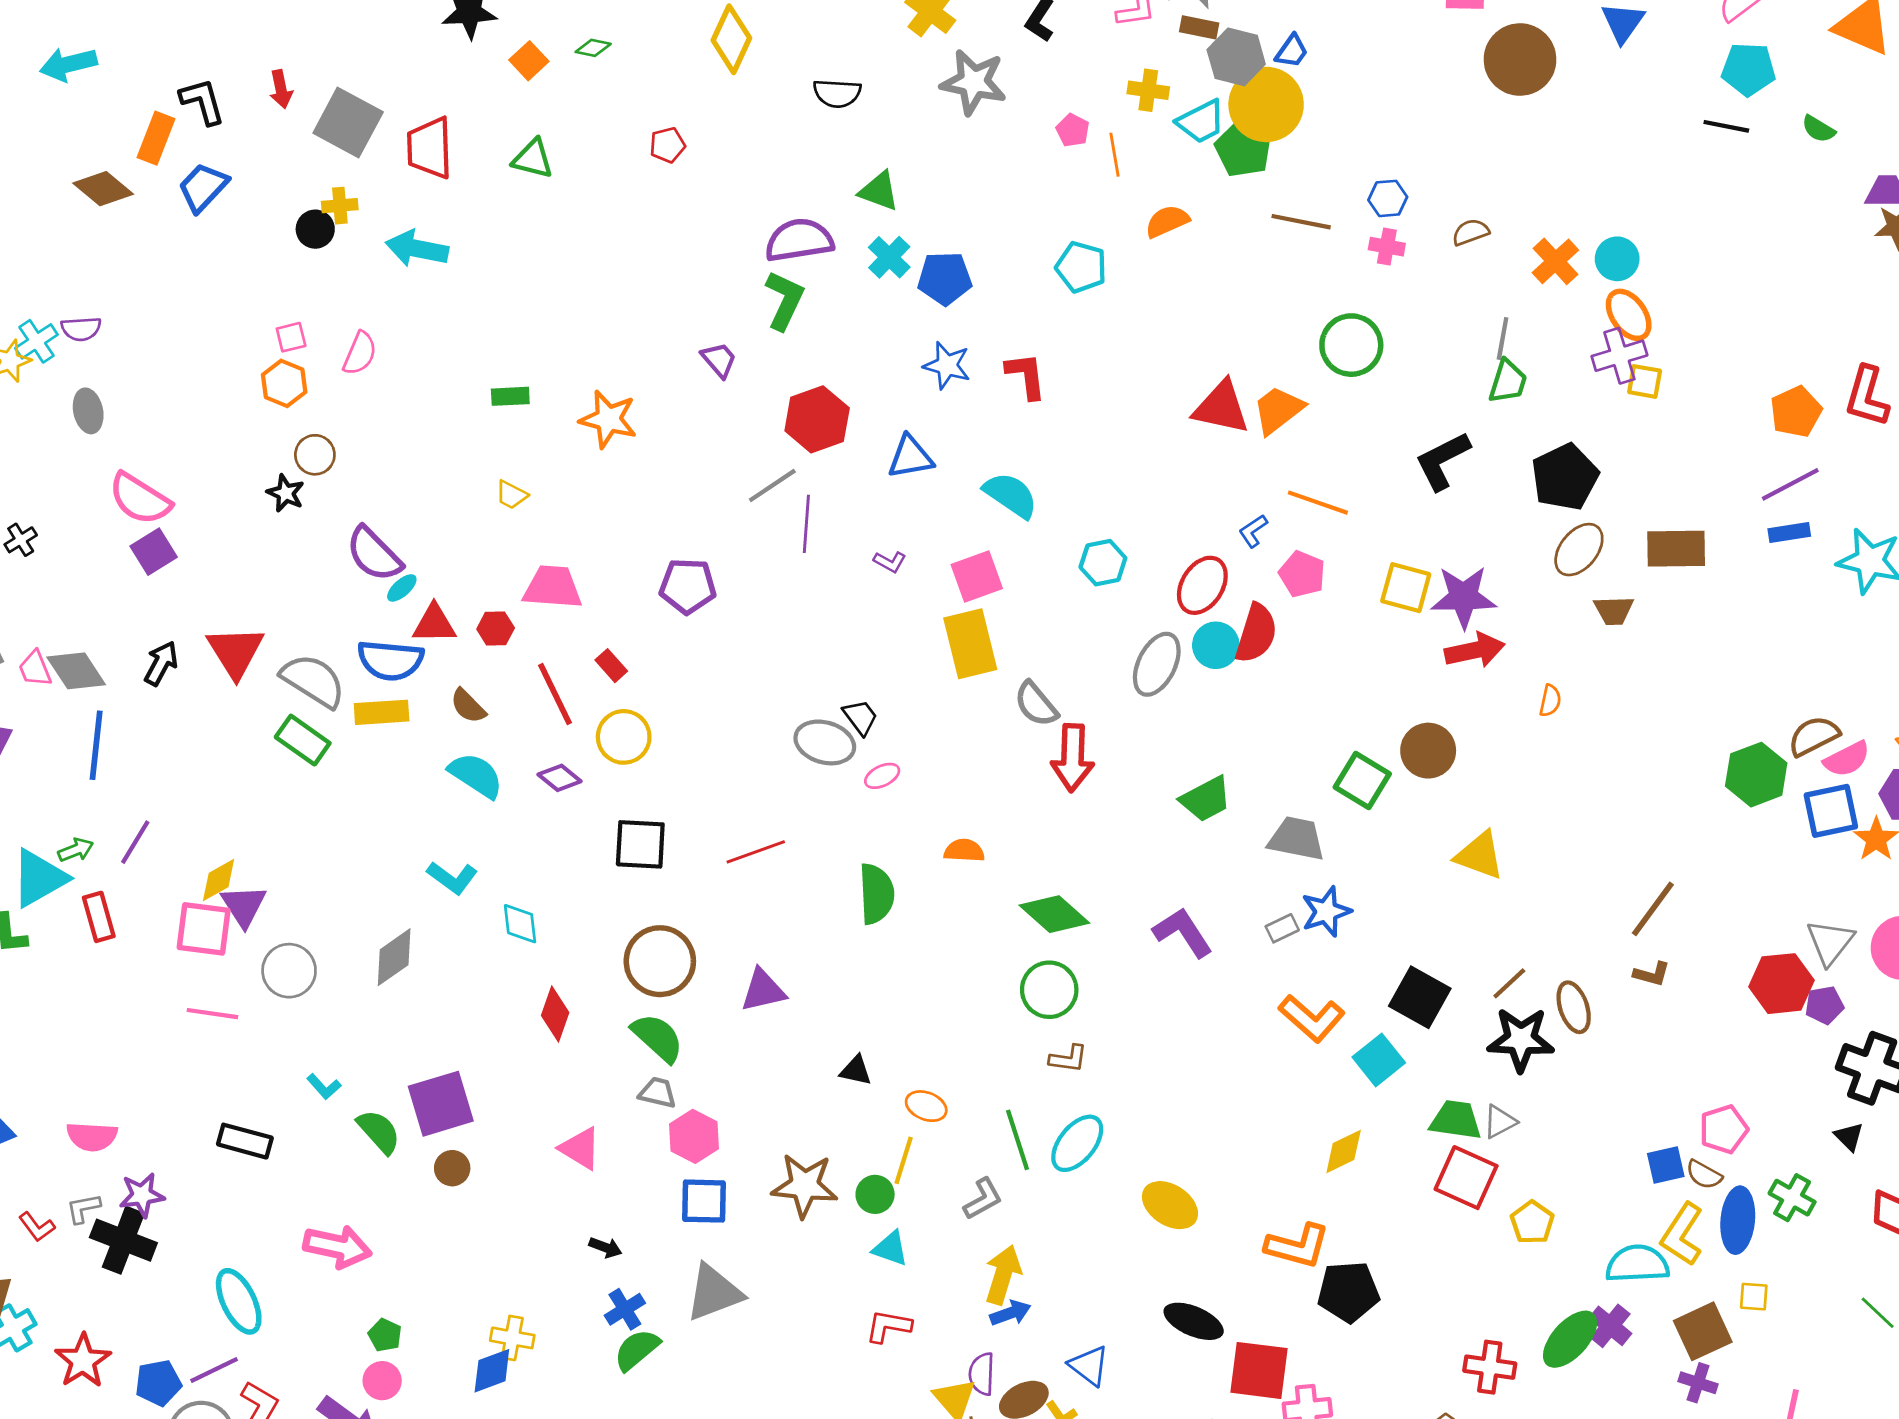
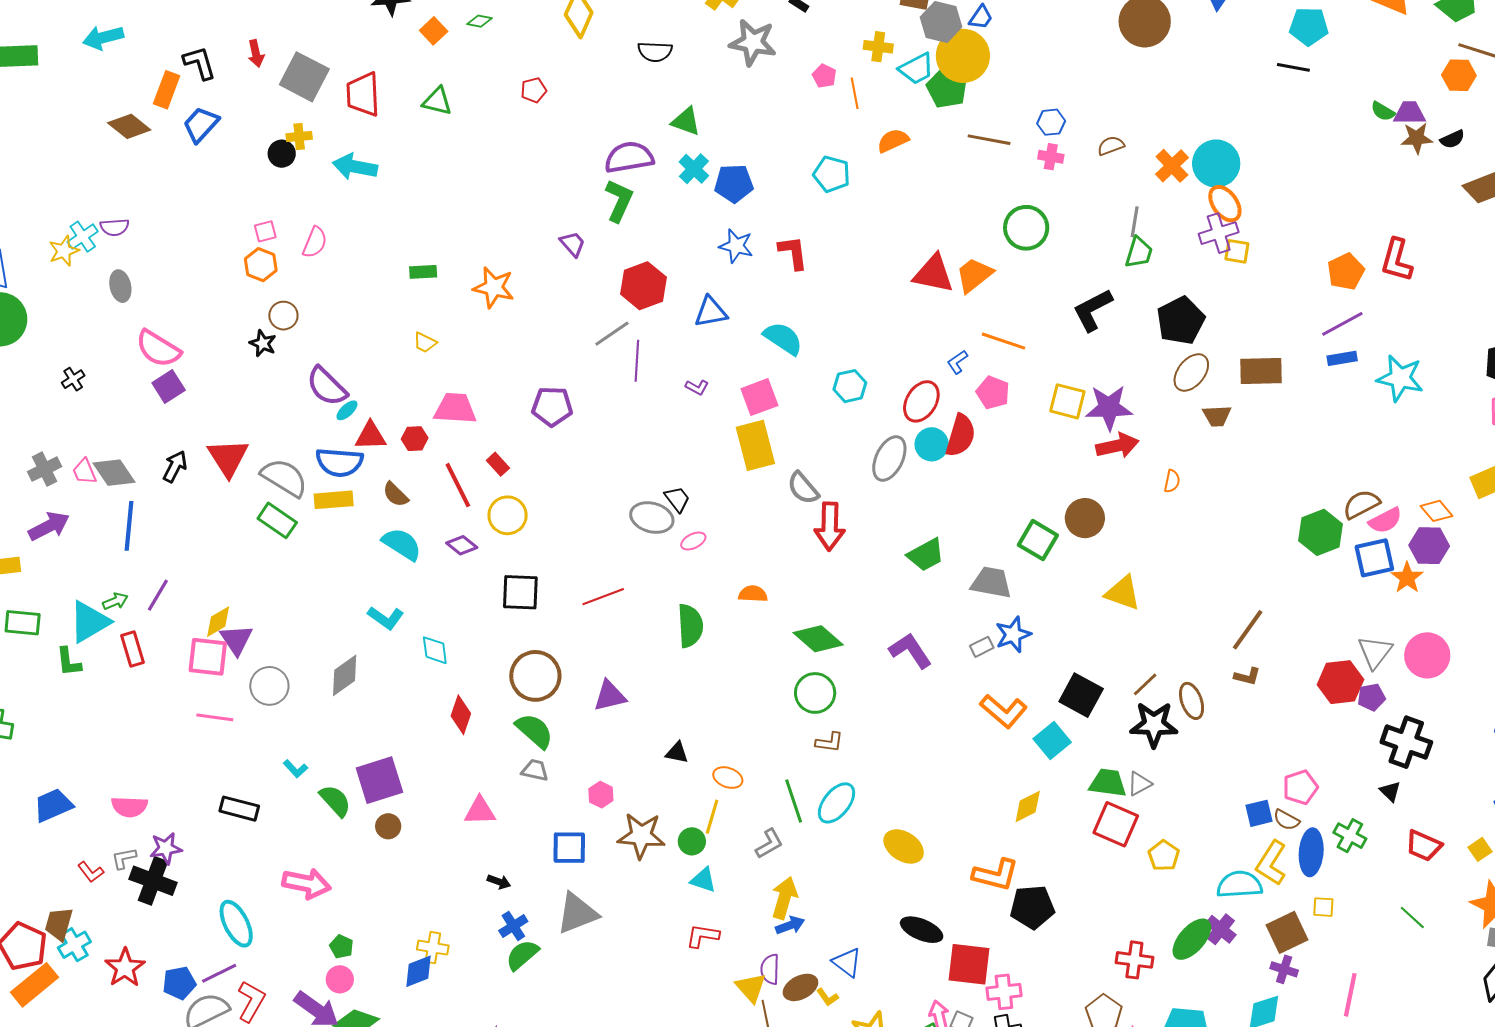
green semicircle: (1818, 129) -> (1383, 111), moved
cyan circle: (1617, 259) -> (1216, 164), size x1.5
pink hexagon: (694, 1136) -> (601, 795), moved, size x0.7
pink triangle: (580, 1148) -> (480, 811), turned -32

